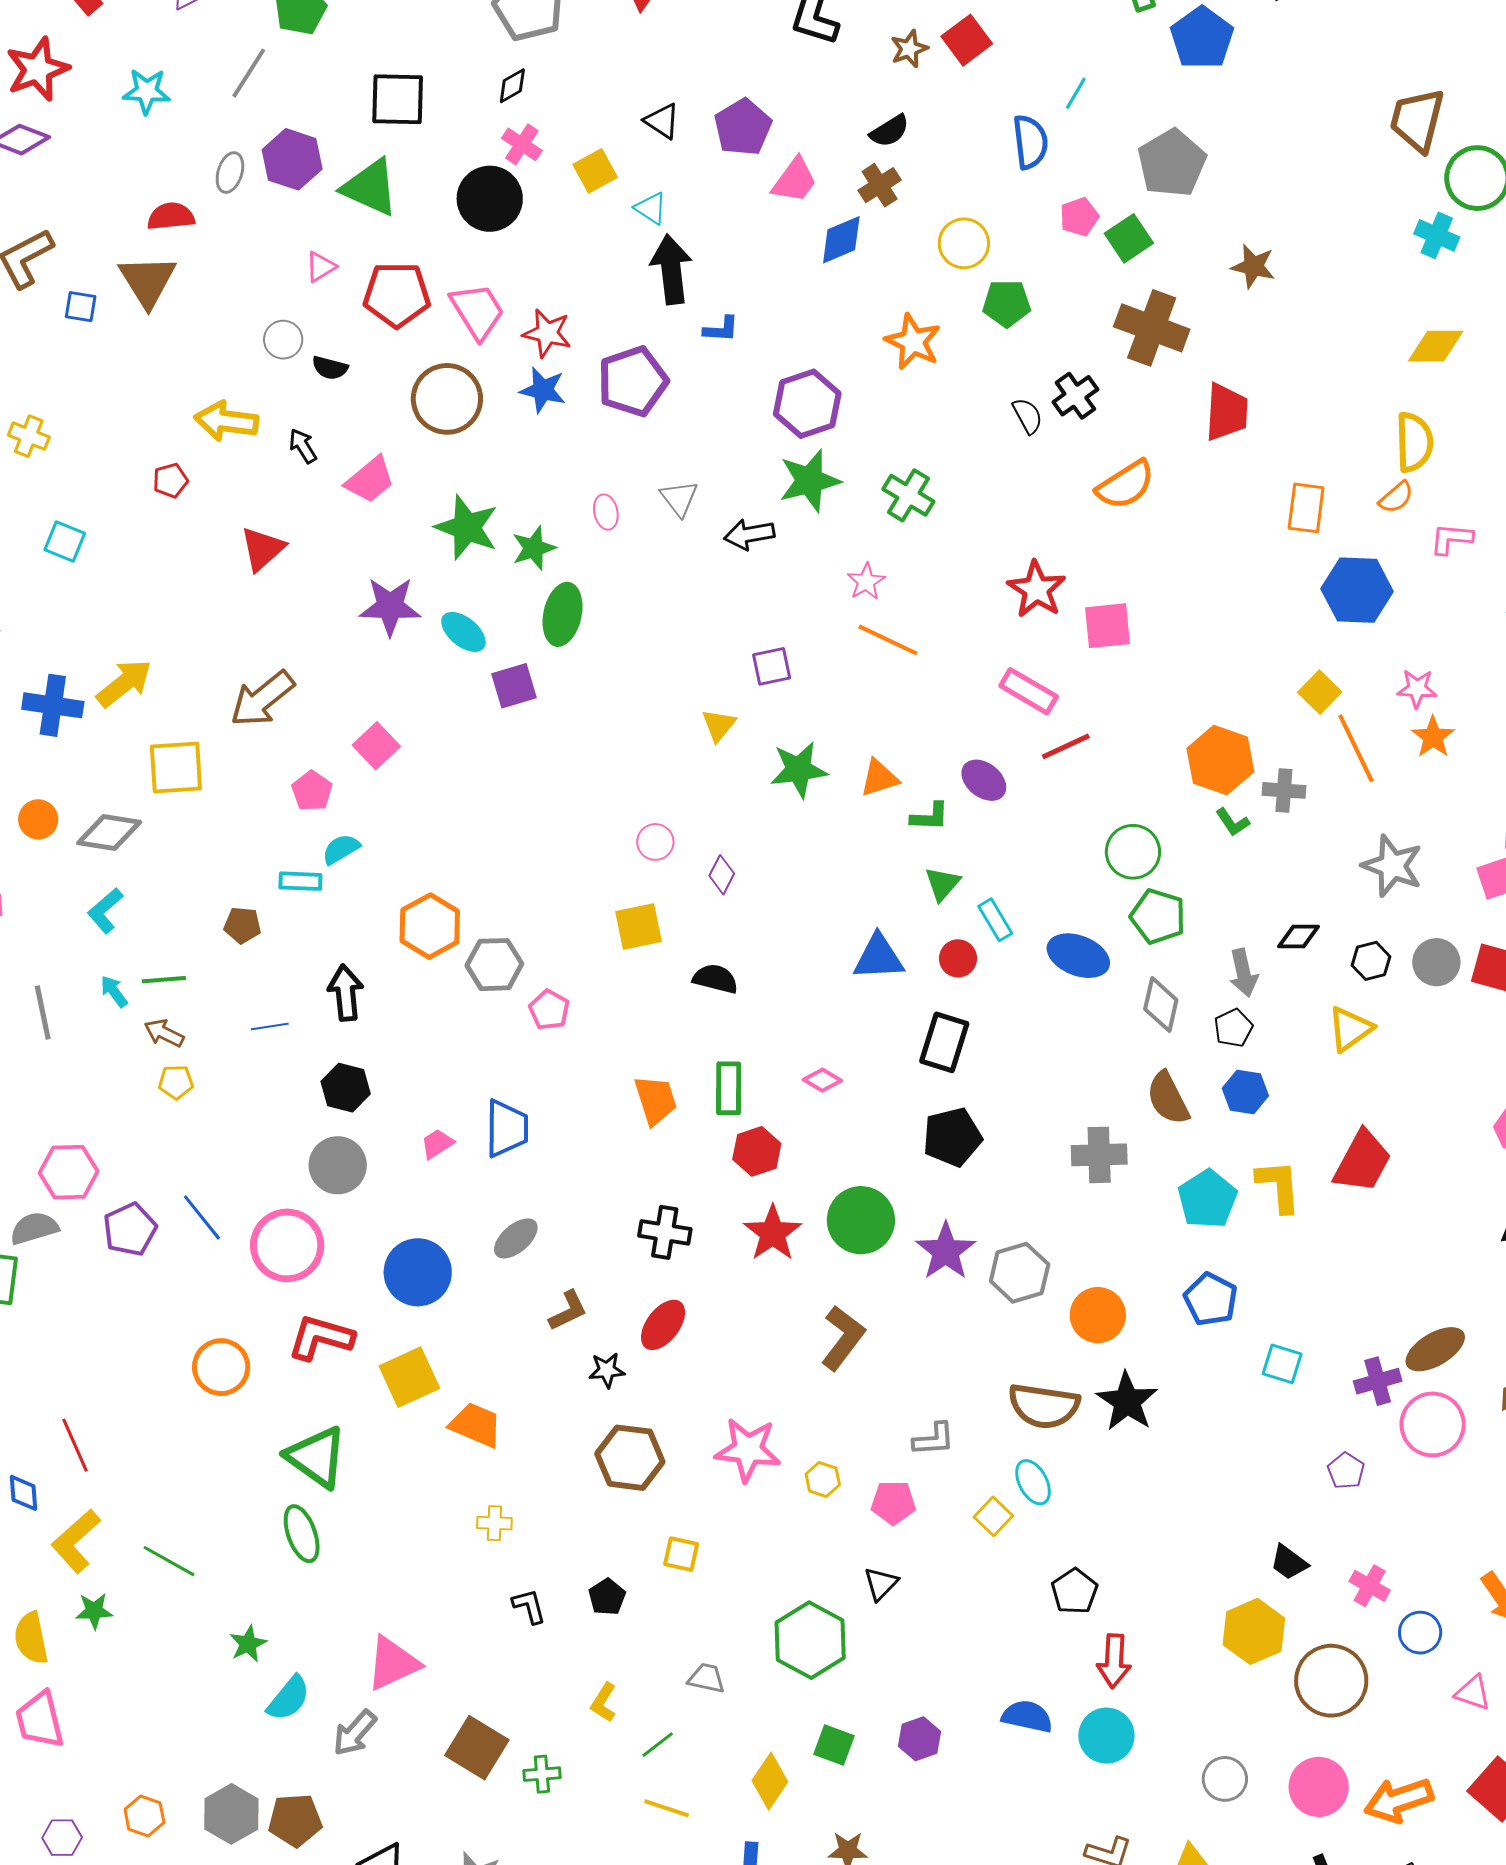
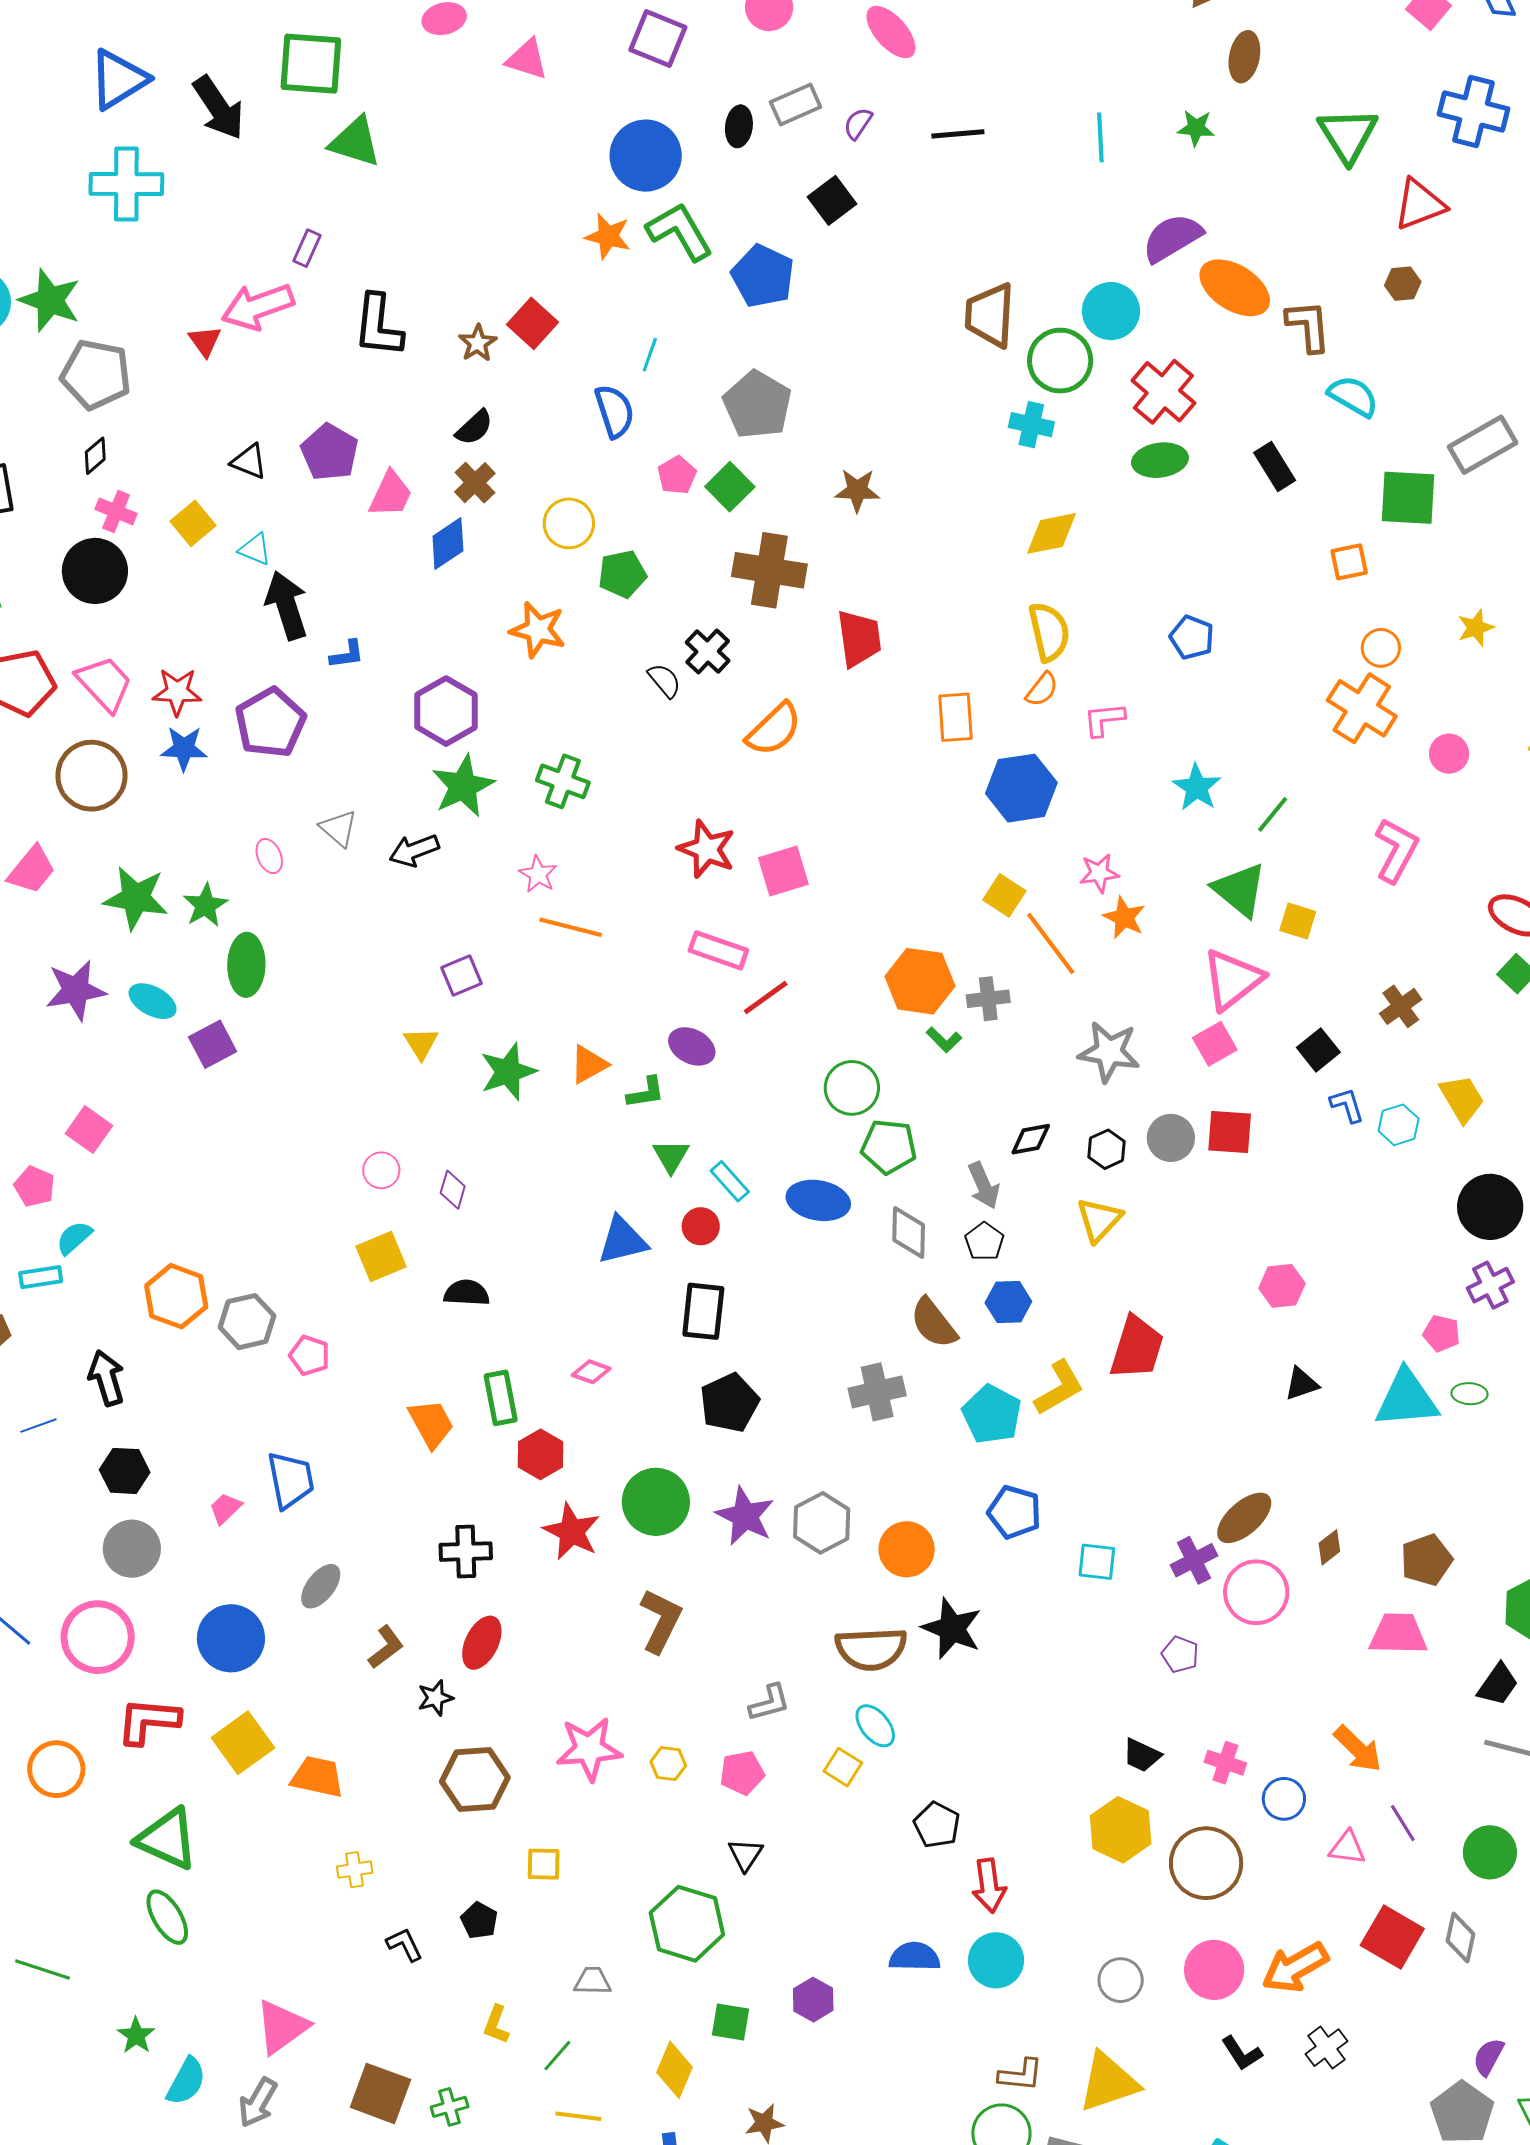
yellow L-shape: (1279, 1186) -> (1059, 1388), turned 76

